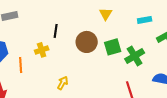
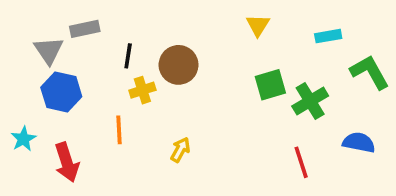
black line: (56, 31) -> (128, 56), moved
brown circle: (87, 42) -> (179, 65), moved
orange line: (21, 65) -> (119, 130), moved

